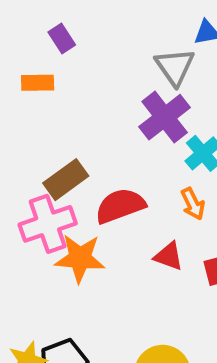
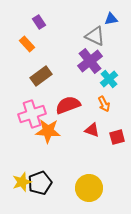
gray triangle: (175, 67) -> (95, 36), turned -30
orange rectangle: (38, 83) -> (27, 44), turned 49
brown rectangle: (66, 180) -> (41, 76), moved

